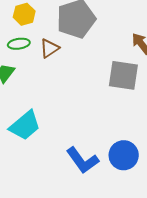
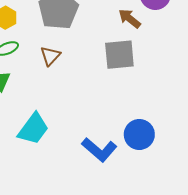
brown triangle: (49, 48) -> (50, 56), moved

